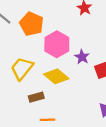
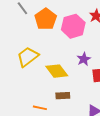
pink hexagon: (57, 44) -> (73, 26), moved
brown rectangle: (36, 97) -> (63, 96), moved

